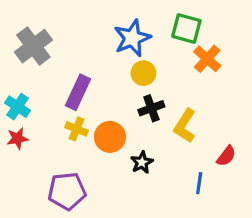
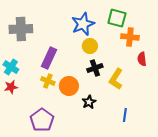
gray cross: (33, 46) -> (21, 29), turned 35
orange cross: (207, 59) -> (130, 37), turned -36
red semicircle: (226, 156) -> (142, 59), moved, turned 136
purple pentagon: (67, 191) -> (42, 120), turned -30

